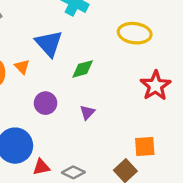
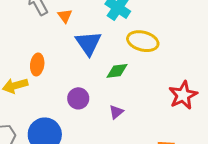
yellow ellipse: (135, 33) -> (143, 41), moved
orange triangle: (22, 67) -> (65, 16), moved

